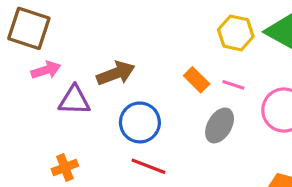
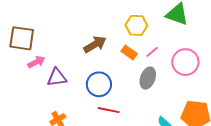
yellow hexagon: (236, 33) -> (136, 25), moved
brown arrow: (116, 73) -> (95, 44), moved
pink line: (233, 85) -> (152, 52), turned -48

